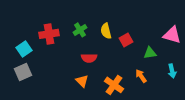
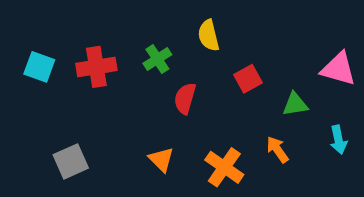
yellow semicircle: (106, 31) -> (209, 35), moved
cyan square: (24, 49) -> (39, 67), moved, turned -35
red semicircle: (89, 58) -> (185, 98), moved, turned 105
gray square: (23, 72) -> (71, 161), moved

